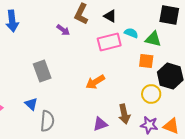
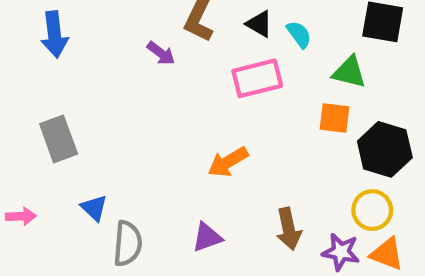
cyan semicircle: (131, 33) -> (299, 34), moved, turned 32
gray rectangle: (42, 71) -> (59, 139), moved
yellow circle: (151, 94) -> (372, 210), moved
purple triangle: (100, 124) -> (207, 237), moved

